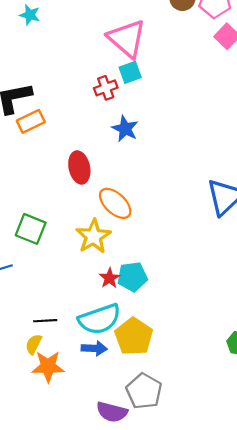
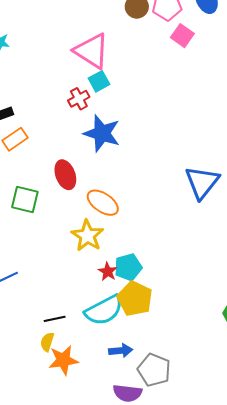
blue star: (125, 129) -> (102, 133), size x1.5
green square: (31, 229) -> (25, 199), moved
yellow pentagon: (134, 337) -> (135, 299), moved
blue arrow: (94, 348) -> (121, 351), moved

